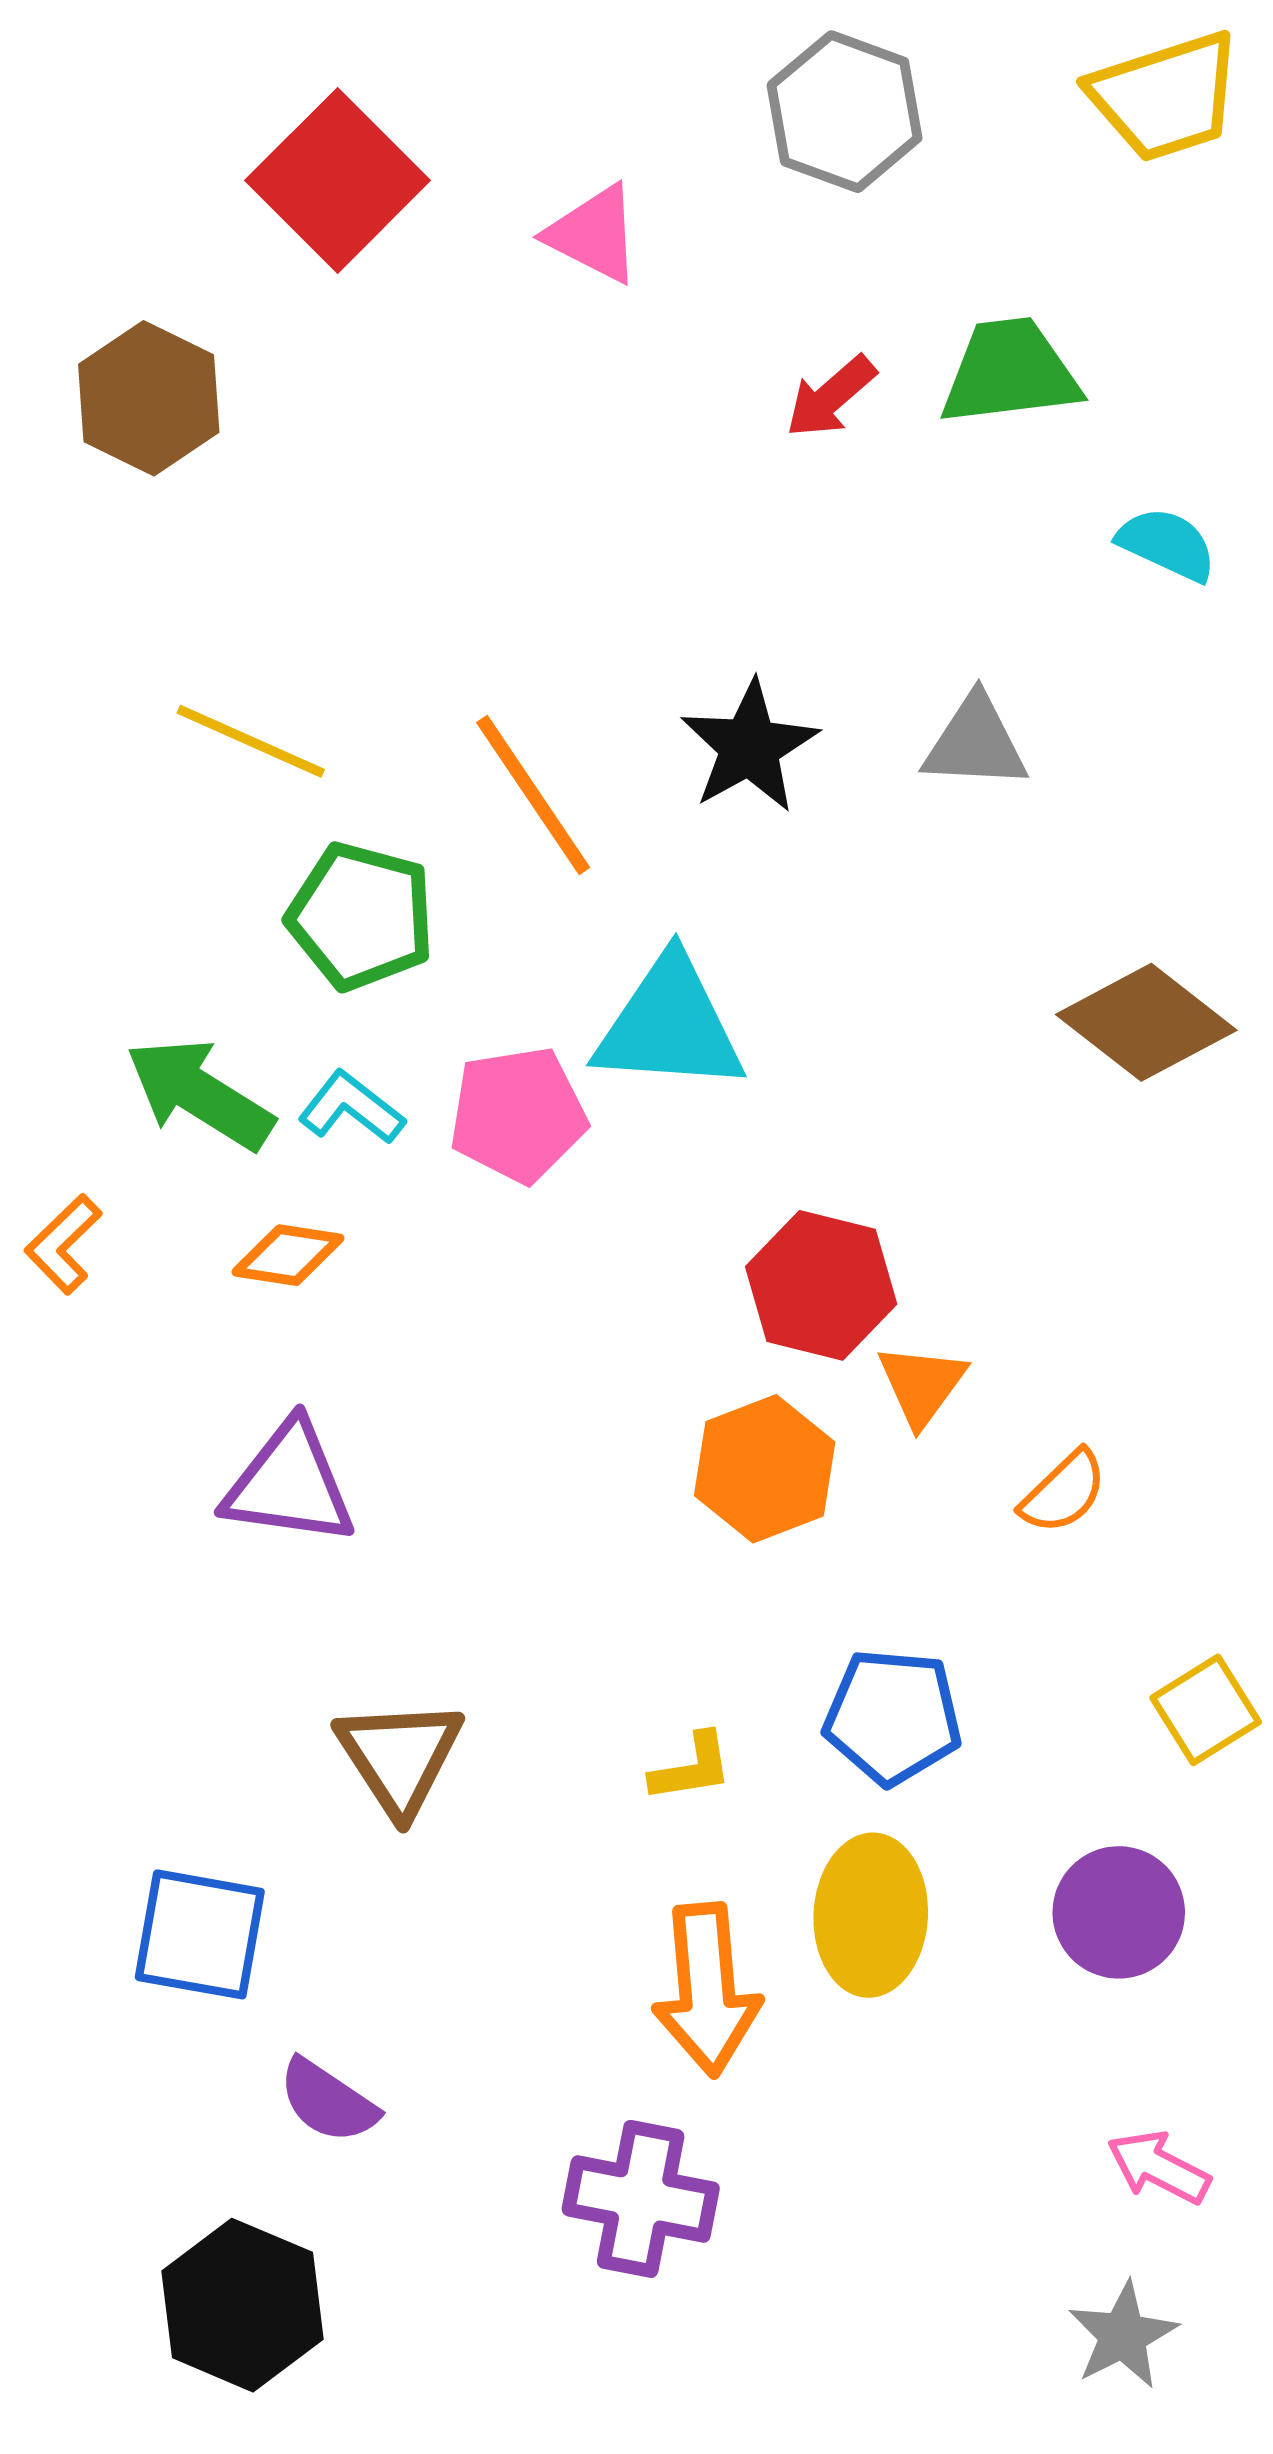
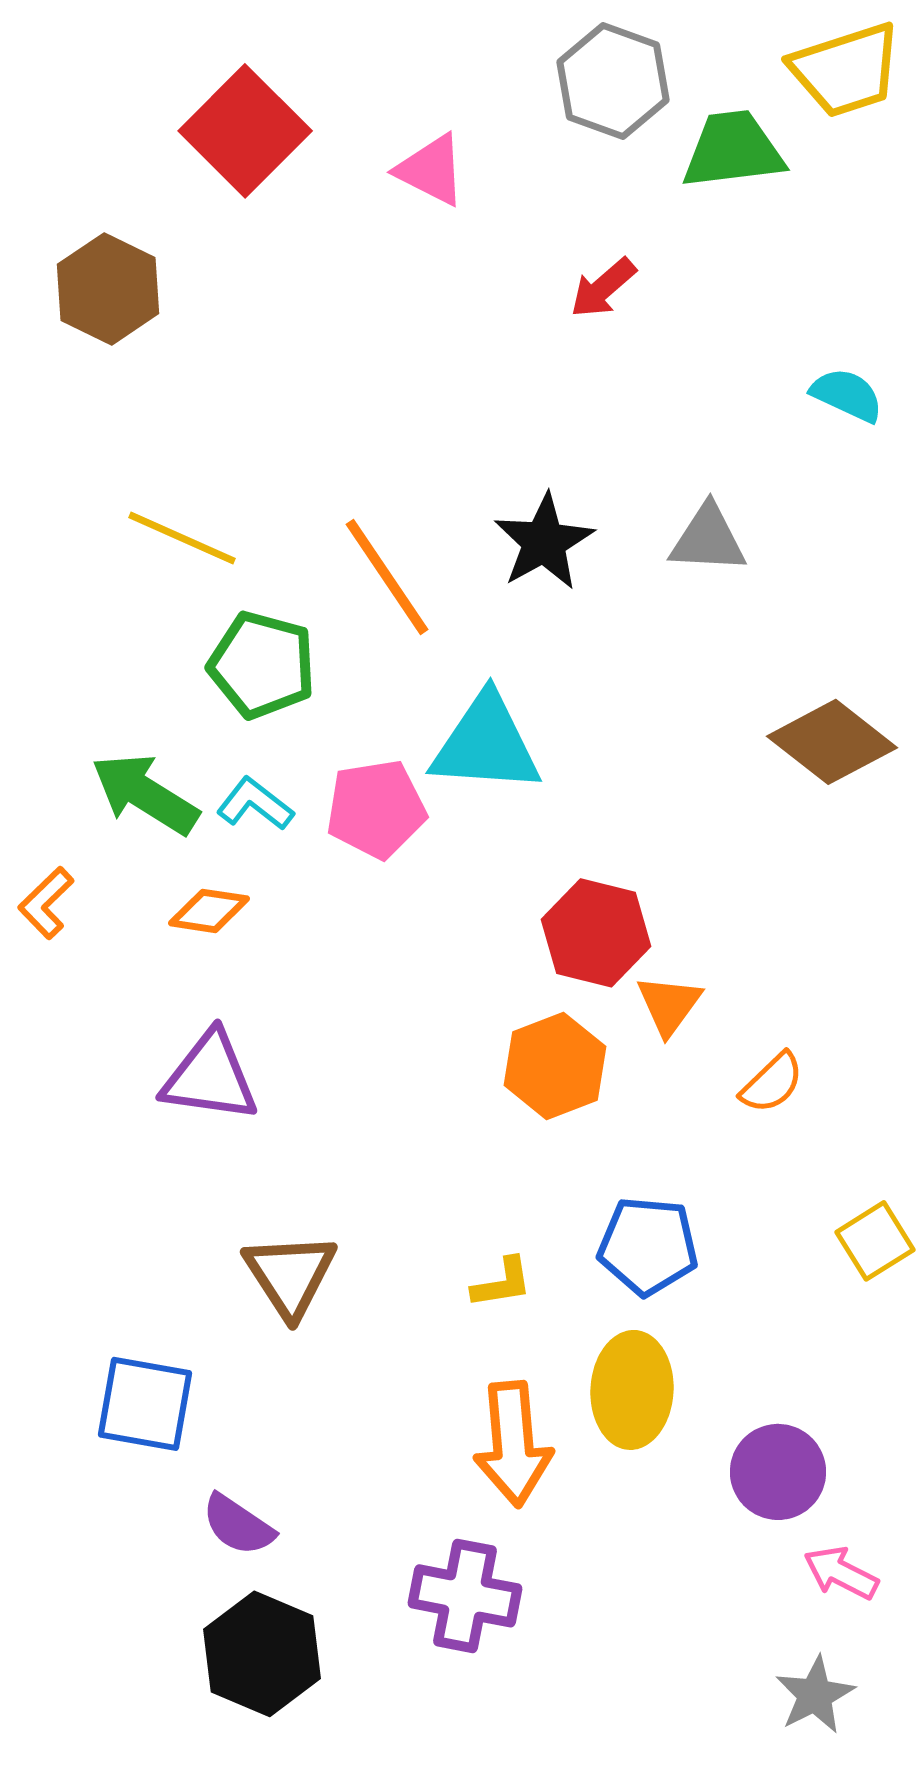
green trapezoid: (1010, 372) -> (733, 150), moved
purple circle: (1119, 1912) -> (778, 1472), moved
black hexagon: (242, 2305) -> (262, 1654), moved

